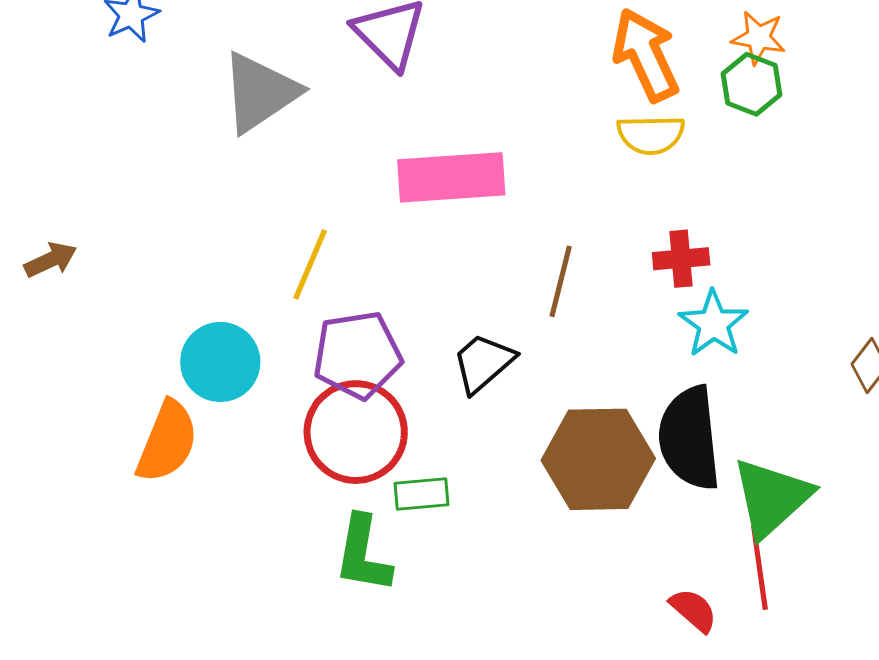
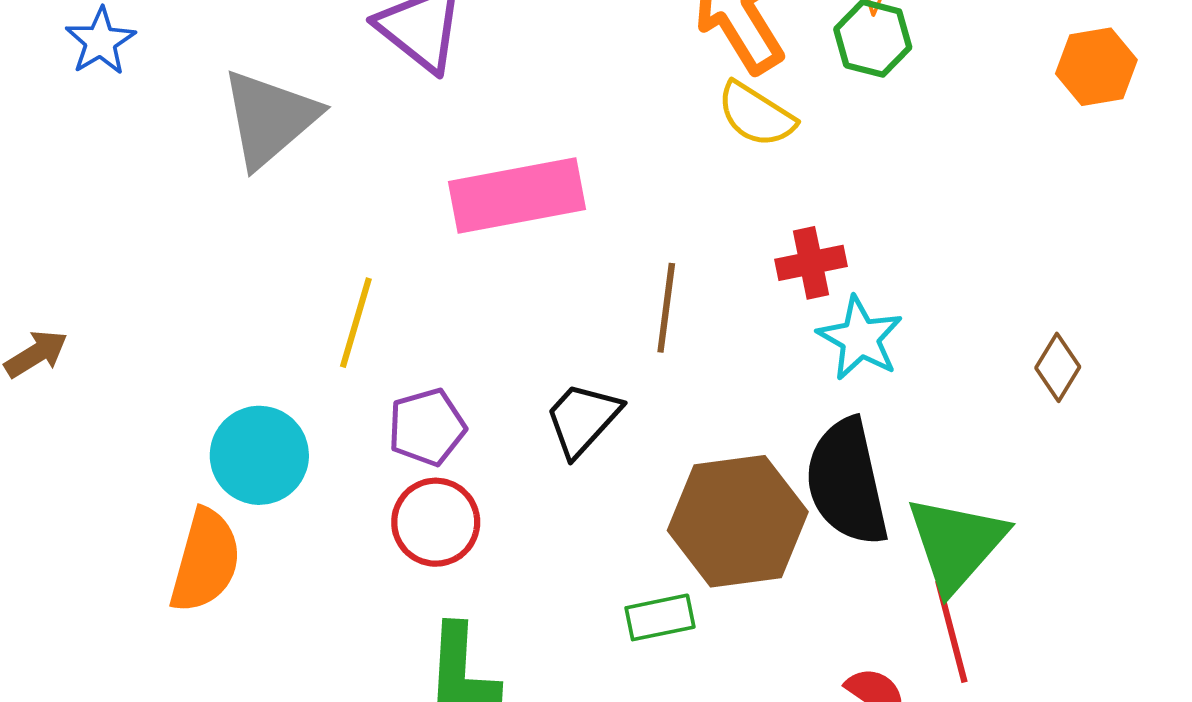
yellow semicircle: (651, 135) -> (756, 115), turned 40
purple pentagon: (357, 355) -> (427, 427), size x0.7
red circle: (356, 432) -> (436, 522), size x0.7
green rectangle: (422, 494) -> (660, 617), moved

